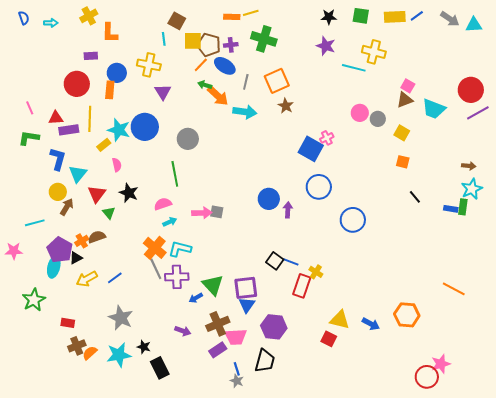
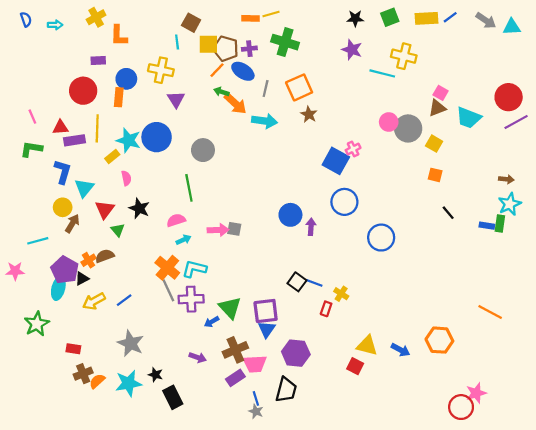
green square: (361, 16) -> (390, 17), turned -30
gray circle: (378, 119) -> (408, 128), size x1.6
red rectangle: (302, 286) -> (326, 309), size x0.6

